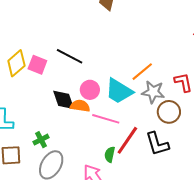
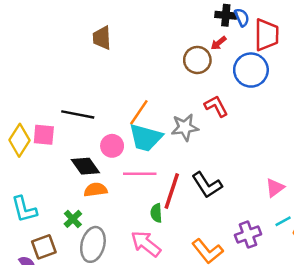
orange line: (142, 72) -> (139, 112), moved
orange semicircle: (80, 106) -> (96, 190), moved
brown circle: (169, 112) -> (197, 60), moved

